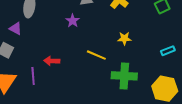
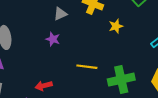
yellow star: (124, 38) -> (116, 26), moved

